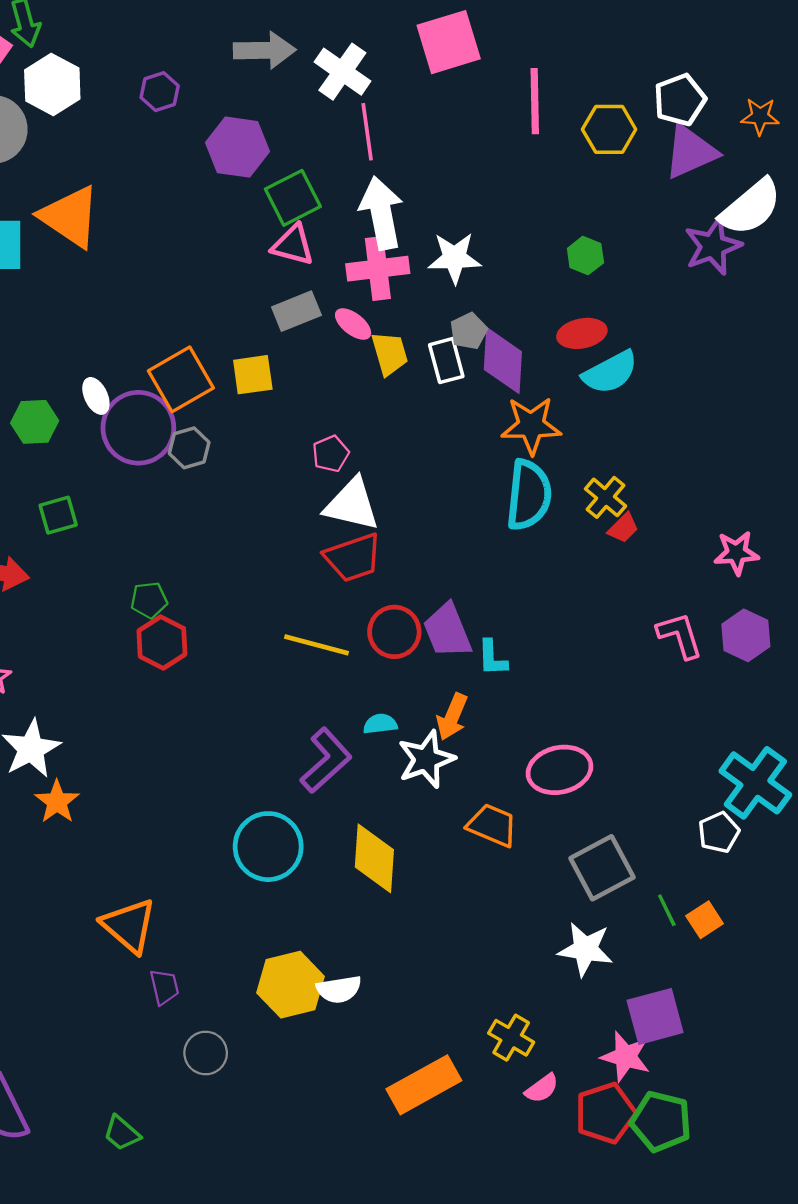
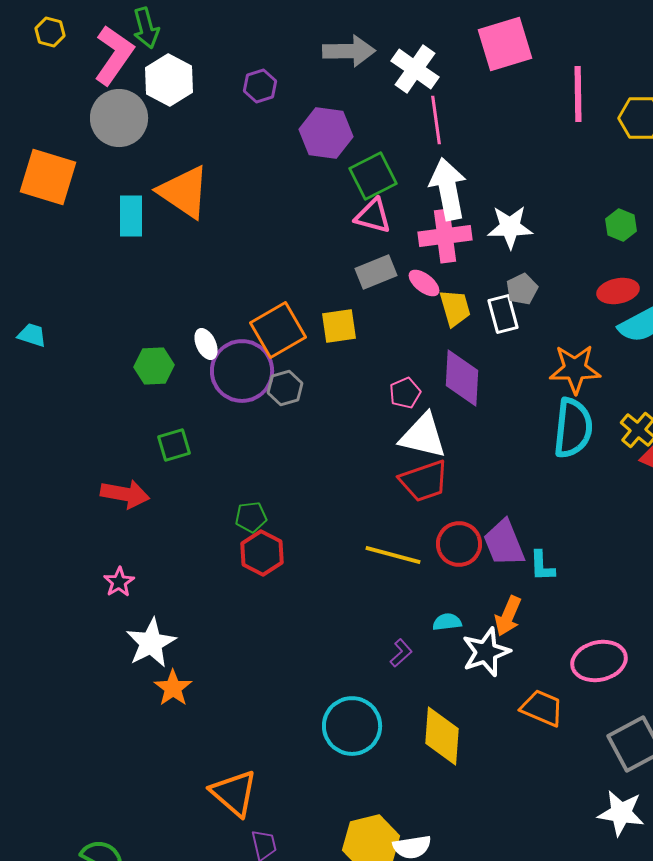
purple diamond: (503, 361) -> (462, 378), moved
purple L-shape: (326, 760) -> (401, 653), size x0.5

